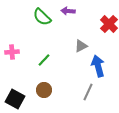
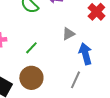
brown circle: (44, 90) -> (31, 78), size x1.5

